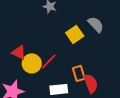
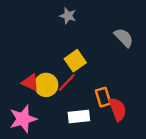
yellow square: (75, 34) -> (75, 61), moved
red triangle: (19, 52) -> (30, 83), moved

